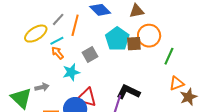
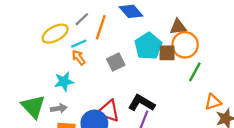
brown triangle: (137, 11) -> (178, 27), moved
green line: (169, 56) -> (195, 72), moved
cyan star: (71, 72) -> (64, 82), moved
gray arrow: (42, 87) -> (59, 108), moved
black L-shape: (128, 92) -> (142, 103), moved

